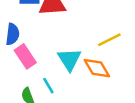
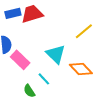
orange diamond: (97, 68) -> (81, 69), moved

